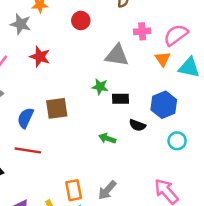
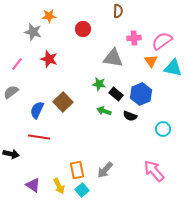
black rectangle: (121, 99) -> (116, 94), turned 40
blue hexagon: (164, 105) -> (141, 94), moved
brown square: (57, 108) -> (63, 102), turned -36
green arrow: (107, 138) -> (104, 111), moved

